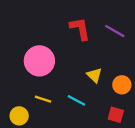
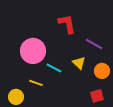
purple line: (115, 31) -> (94, 44), moved
cyan line: (76, 100) -> (54, 68), moved
red square: (116, 115) -> (97, 96), turned -32

